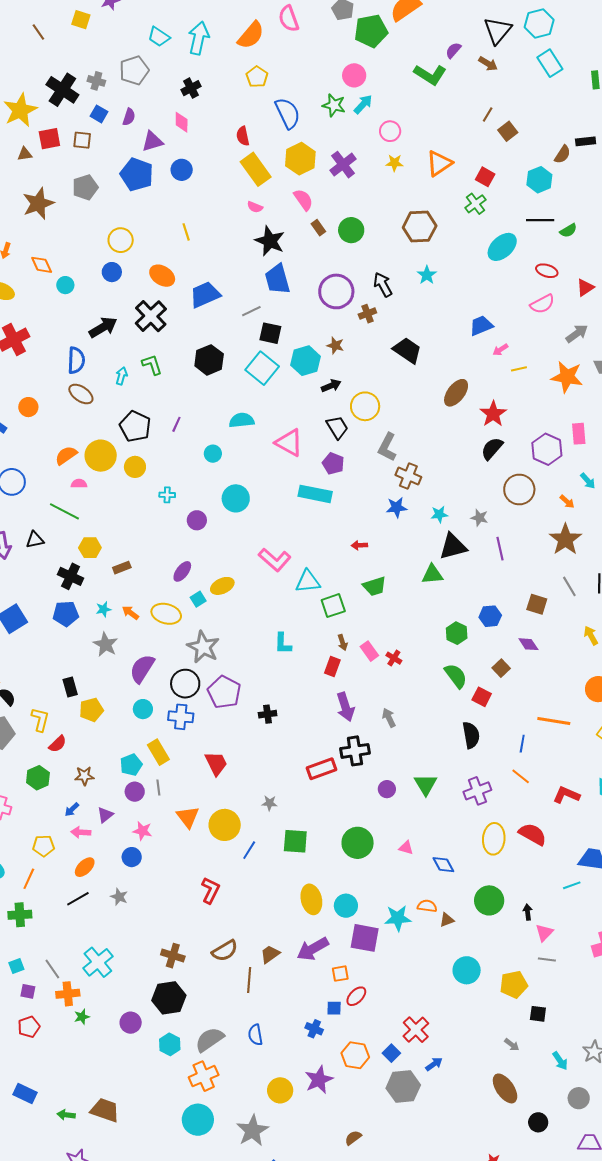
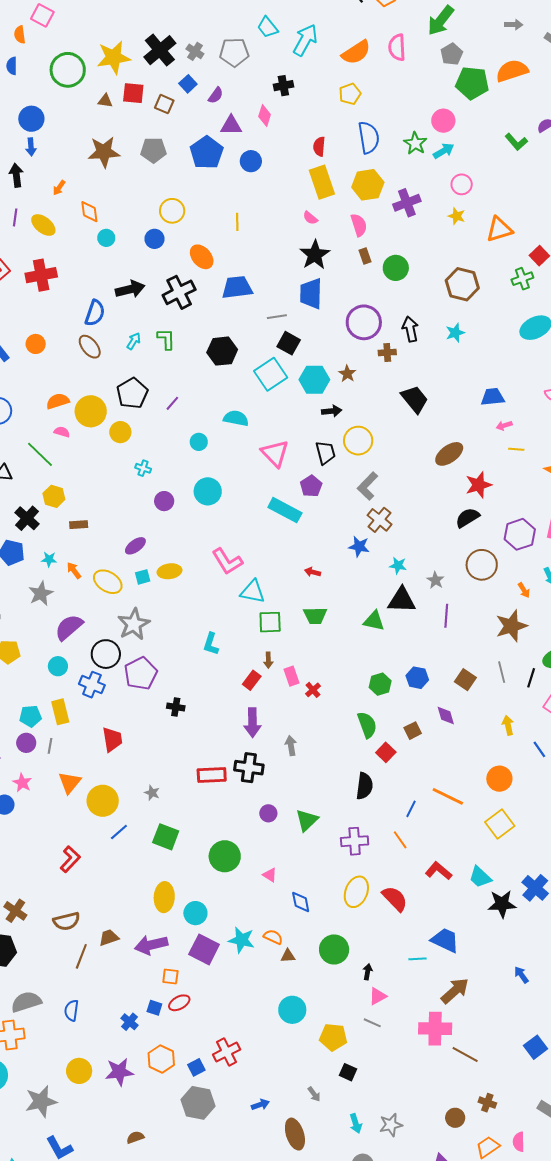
green L-shape: (430, 75) -> (516, 142), size x0.7
blue arrow: (434, 1064) -> (260, 1105), moved

